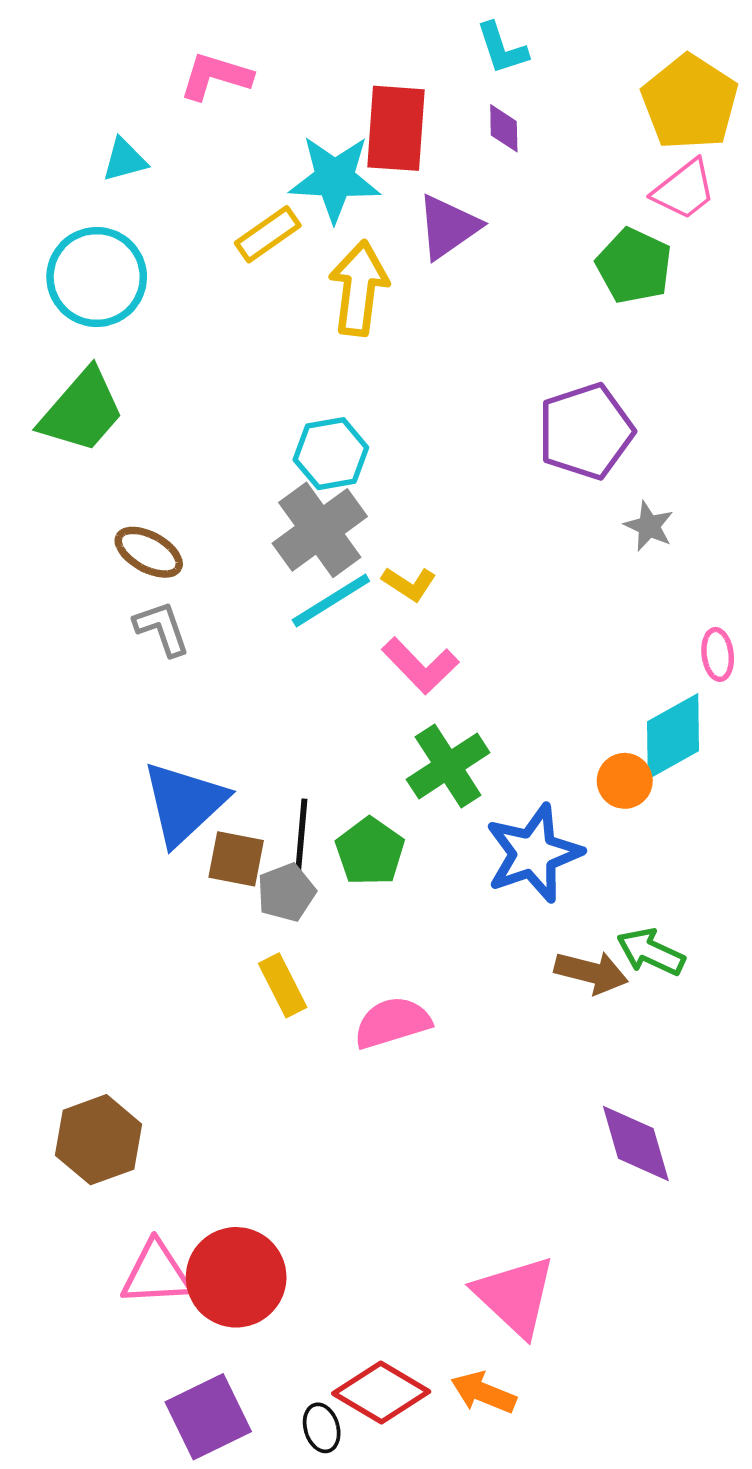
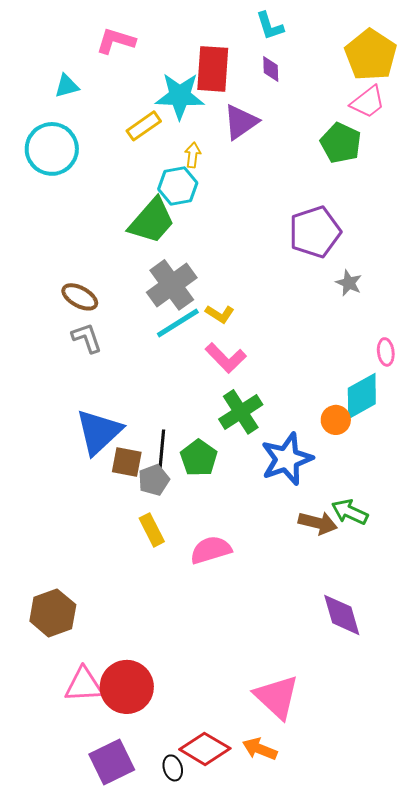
yellow arrow: (359, 288) -> (193, 155), size x0.5
green trapezoid: (82, 411) -> (152, 221), moved
cyan hexagon: (331, 454) -> (178, 186), moved

